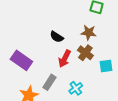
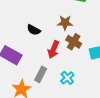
brown star: (89, 33) -> (65, 23), moved
black semicircle: (57, 37) -> (34, 30), moved

